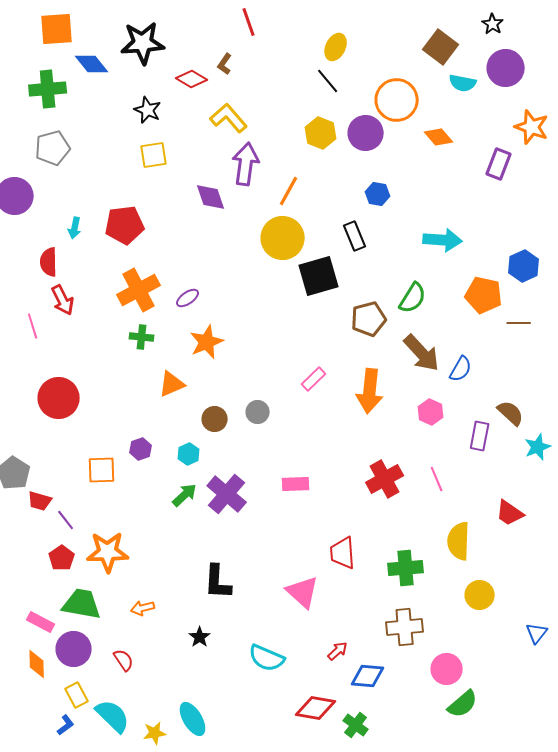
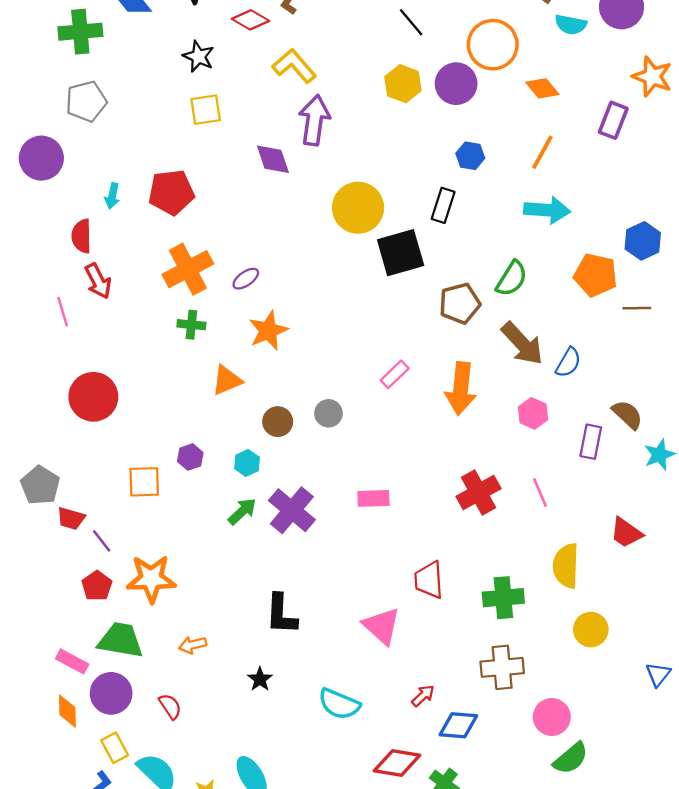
orange line: (289, 191) -> (542, 152), moved
black rectangle: (355, 236) -> (443, 205), turned 40

